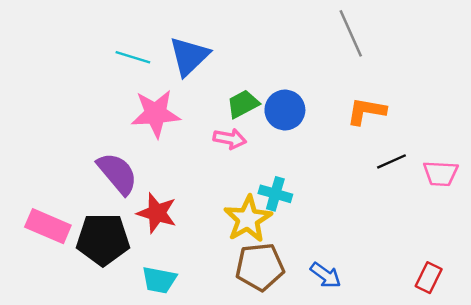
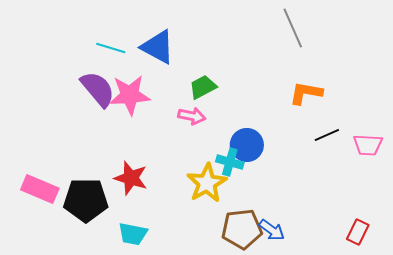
blue triangle: (189, 56) -> (158, 47), turned -48
blue circle: (285, 110) -> (247, 145), moved
purple semicircle: (117, 173) -> (98, 89), moved
brown pentagon: (260, 267) -> (242, 229), moved

